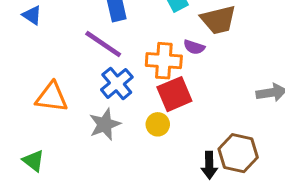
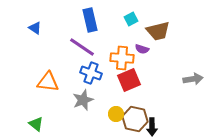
blue cross: (117, 83) -> (91, 73), turned -30
yellow circle: (158, 124) -> (116, 114), moved
brown hexagon: (238, 153) -> (135, 119), moved

